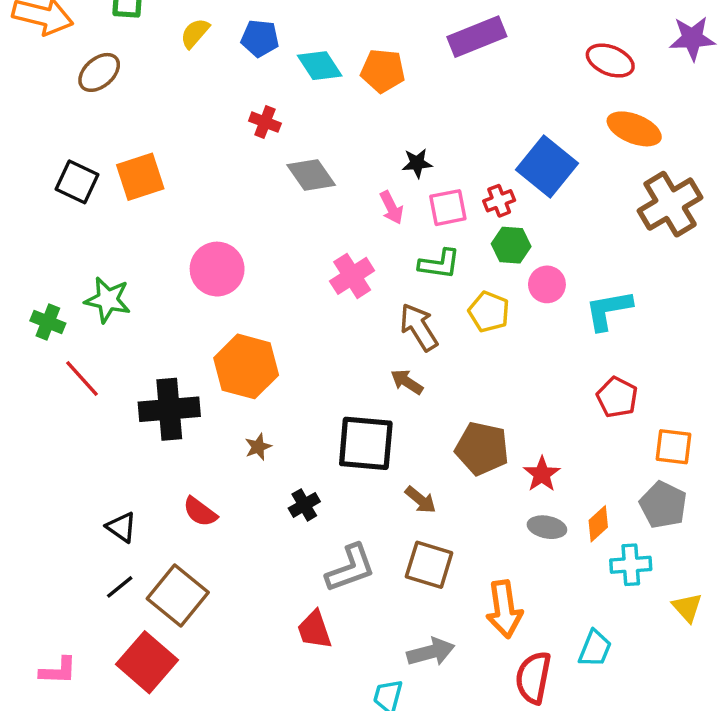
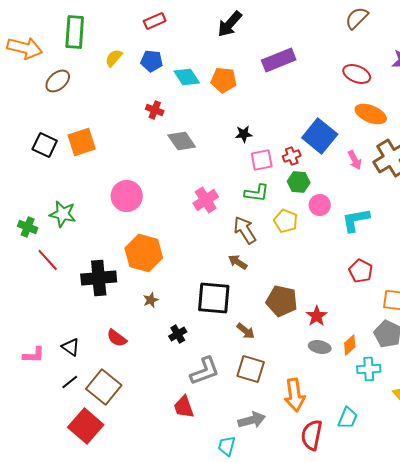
pink arrow: (391, 208) -> (355, 160), moved
pink L-shape: (58, 671) -> (34, 355), moved

